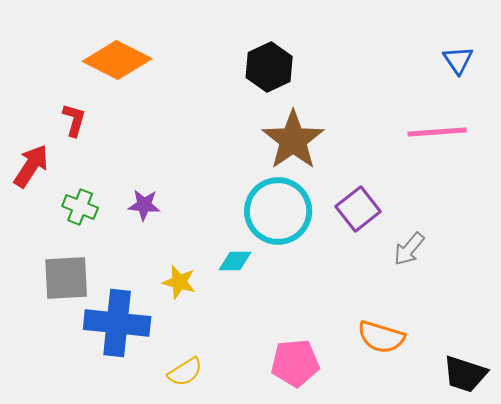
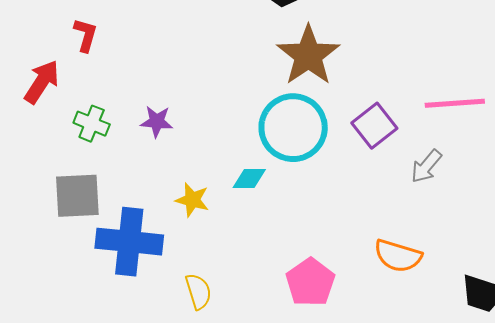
pink line: (437, 132) -> (455, 103), moved
pink pentagon: (295, 363) -> (310, 282), turned -30
yellow semicircle: (185, 372) -> (198, 291), turned -75

